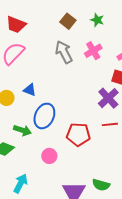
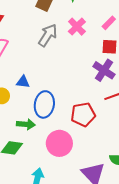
gray arrow: (64, 52) -> (48, 35), turned 75
pink circle: (49, 156) -> (59, 143), size x1.6

